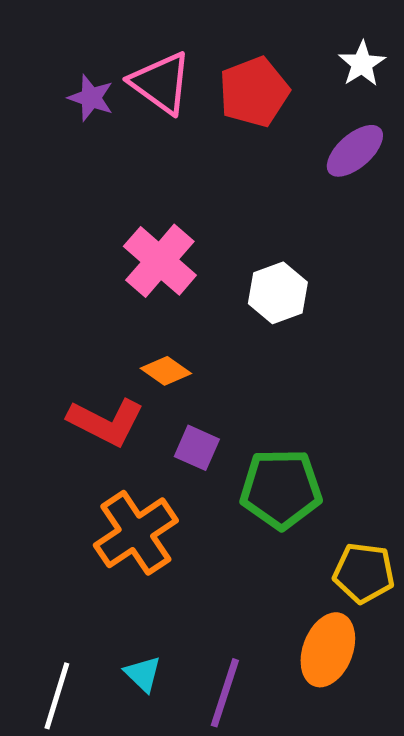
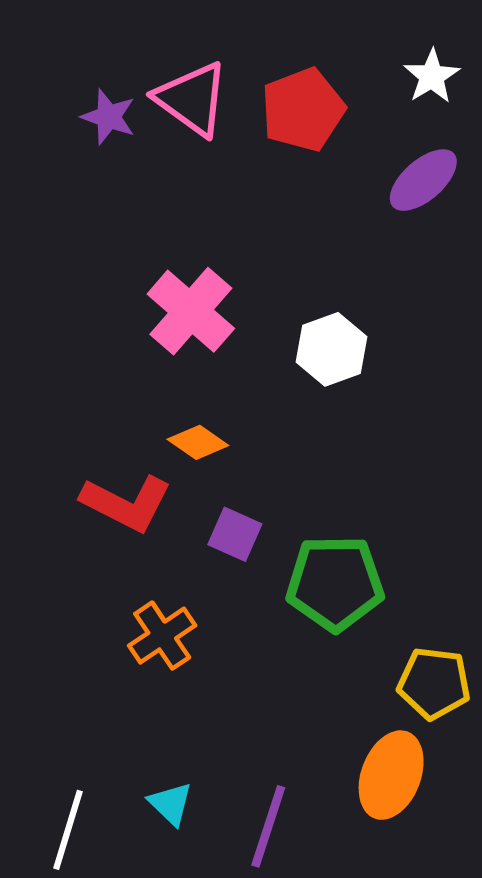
orange cross: (136, 533) -> (162, 636), size x0.7

